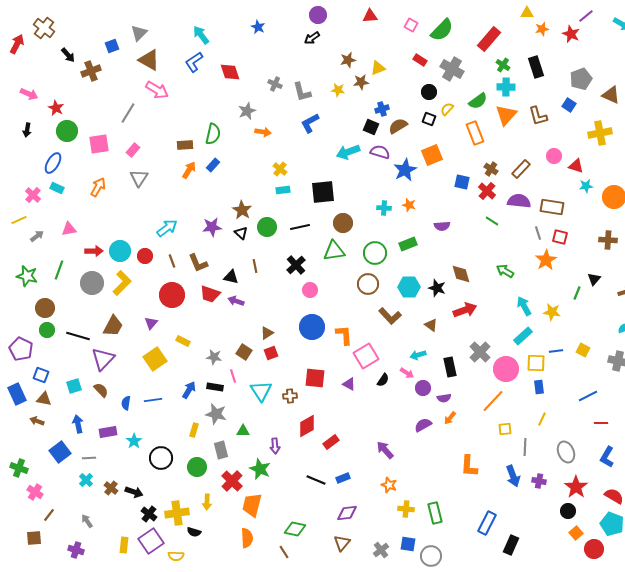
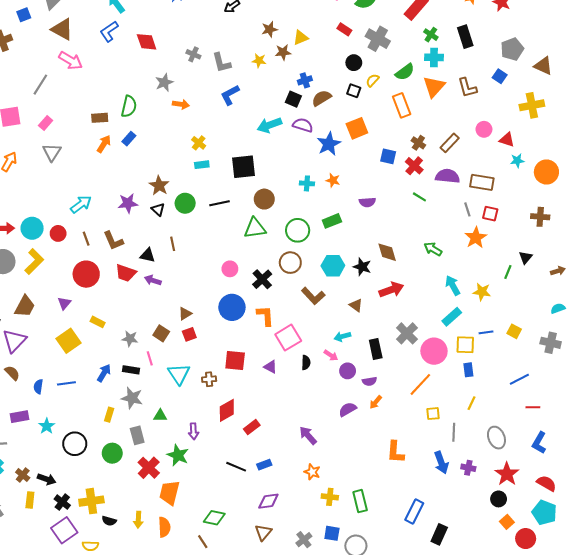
black cross: (296, 265) -> (262, 279), moved
black semicircle: (383, 380) -> (306, 363), turned -32
yellow arrow: (207, 502) -> (138, 520), moved
yellow rectangle: (124, 545) -> (30, 500), moved

